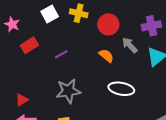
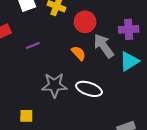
gray arrow: (130, 45) -> (104, 46), size x1.4
gray star: (68, 91) -> (54, 85), moved

